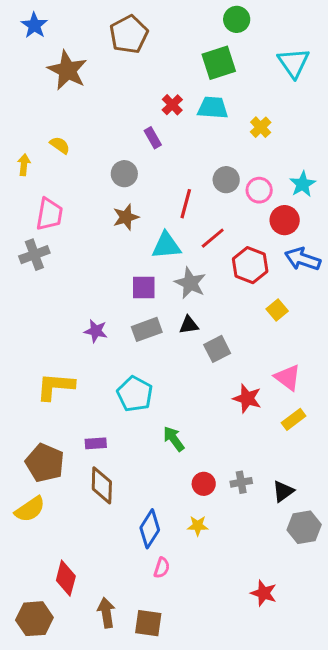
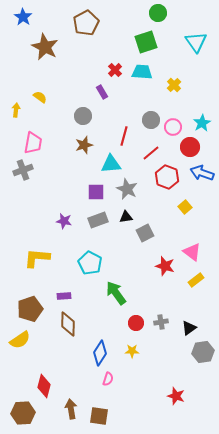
red line: (213, 238) -> (151, 153), moved
green arrow: (174, 439) -> (116, 293), size x1.4
brown pentagon: (45, 463) -> (30, 309), turned 30

